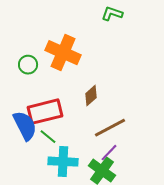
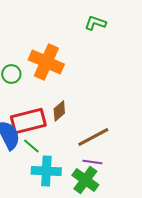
brown diamond: (91, 96) -> (59, 111), moved
purple line: (109, 153) -> (92, 162), turned 54

